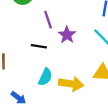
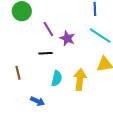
yellow arrow: (71, 84) -> (80, 79), turned -80

